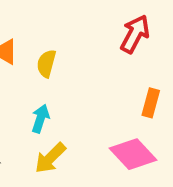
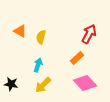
red arrow: (135, 34) -> (89, 34), moved
orange rectangle: (151, 103) -> (77, 58), moved, turned 32

